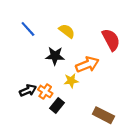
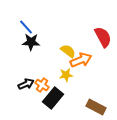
yellow semicircle: (67, 31) -> (68, 51), moved
black star: (55, 56) -> (31, 42), moved
black rectangle: (57, 105) -> (53, 98), size x1.5

